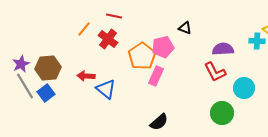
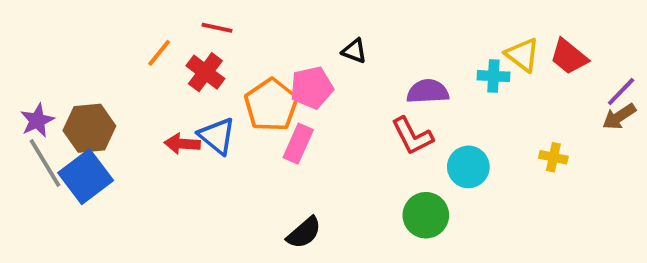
red arrow: (86, 76) -> (182, 144), moved
blue triangle: (106, 89) -> (217, 136), moved
blue square: (46, 93) -> (86, 177), size x1.5

